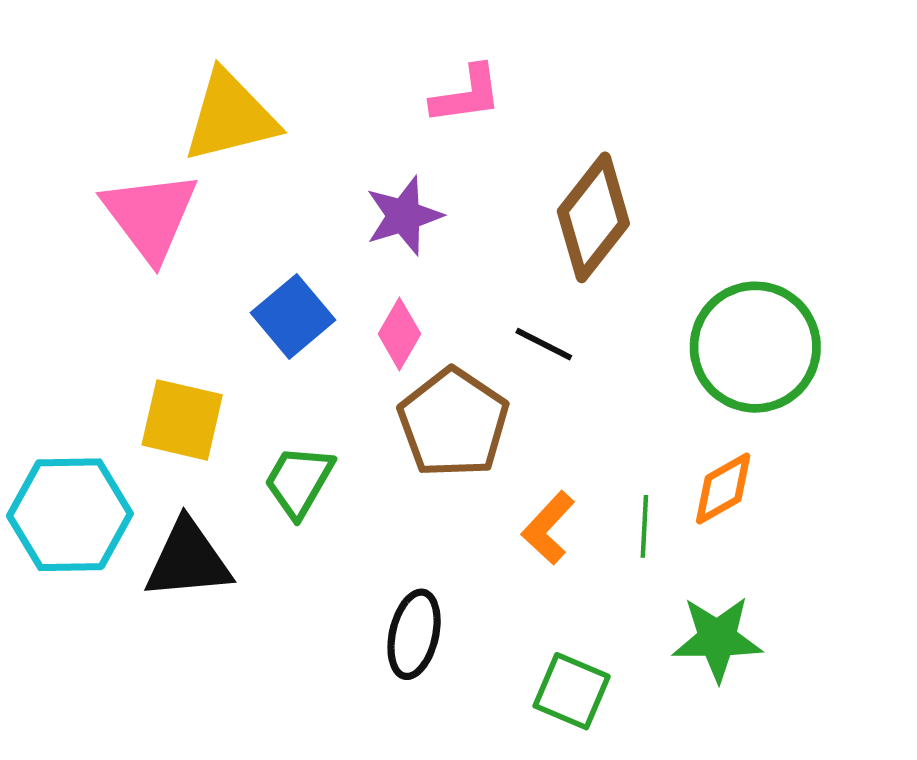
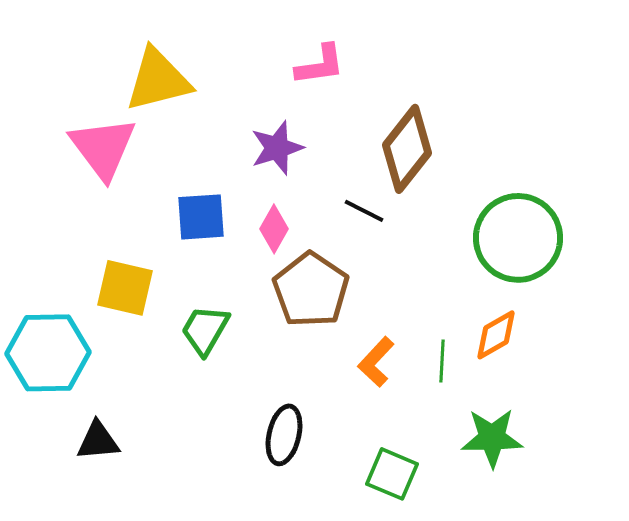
blue square: (293, 316) -> (201, 217), turned 36
black line: (544, 344) -> (364, 211), moved
black triangle: (188, 560) -> (98, 441), moved, size x0.7

